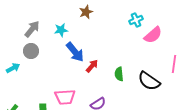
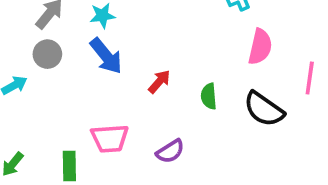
pink semicircle: (153, 35) -> (260, 47), moved, turned -36
blue arrow: (75, 52) -> (106, 56), moved

